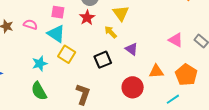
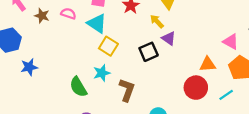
pink triangle: (176, 40) -> (231, 42), moved
purple triangle: (132, 49) -> (169, 38), moved
cyan star: (40, 64) -> (102, 73), moved
red circle: (133, 87) -> (196, 88), moved

